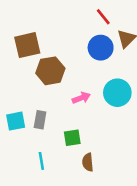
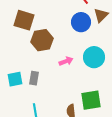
brown square: (27, 45) -> (24, 20), turned 30
green square: (72, 138) -> (91, 100), moved, size x1.5

